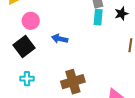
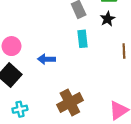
cyan rectangle: (98, 17) -> (83, 39), moved

